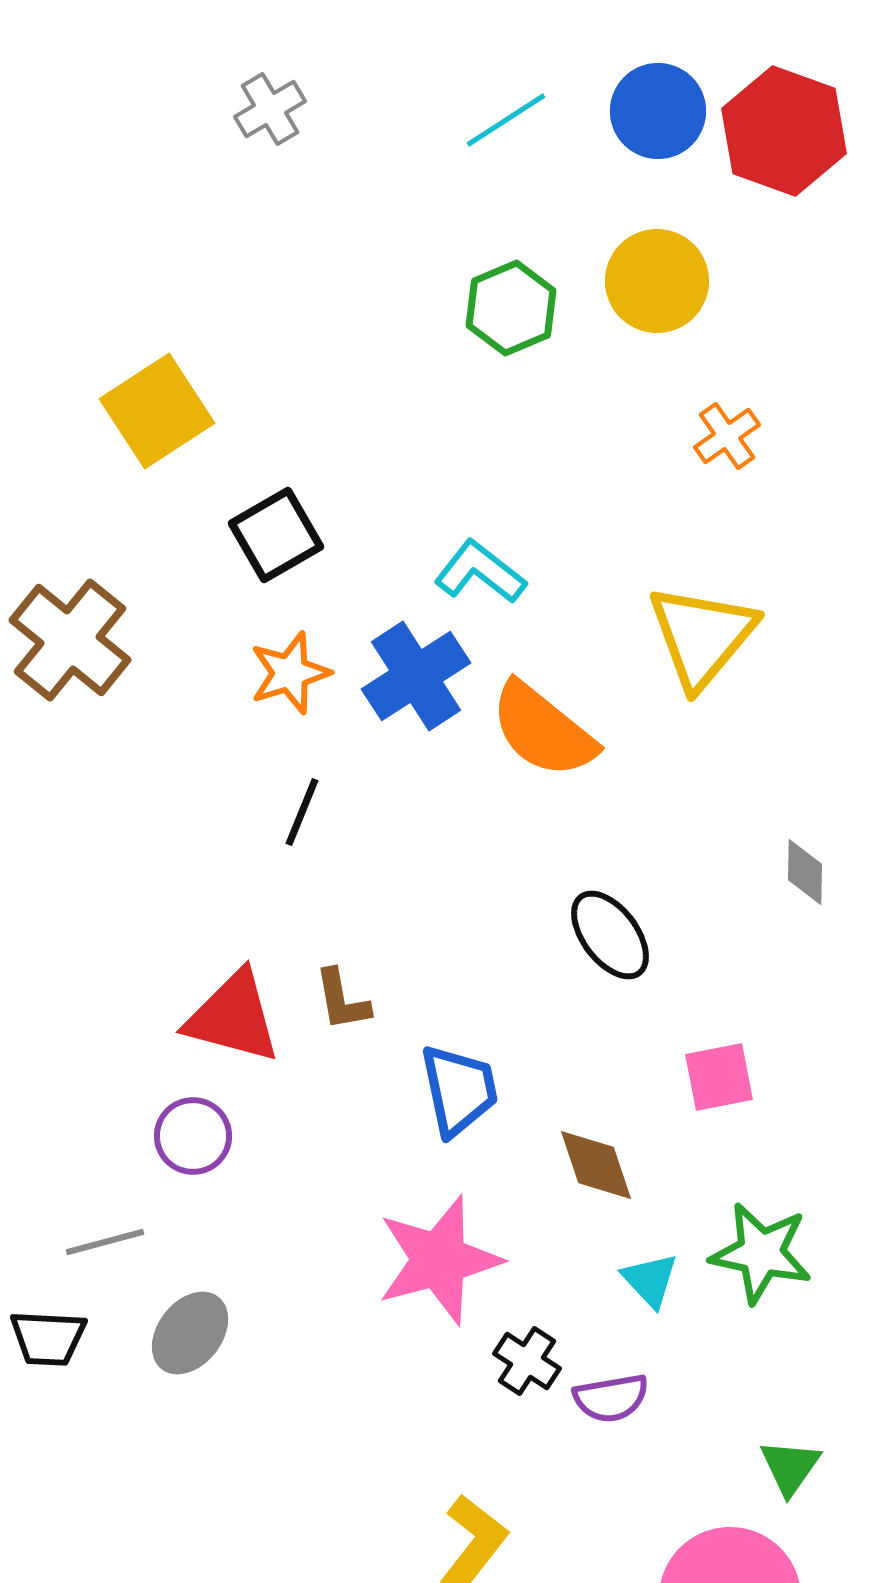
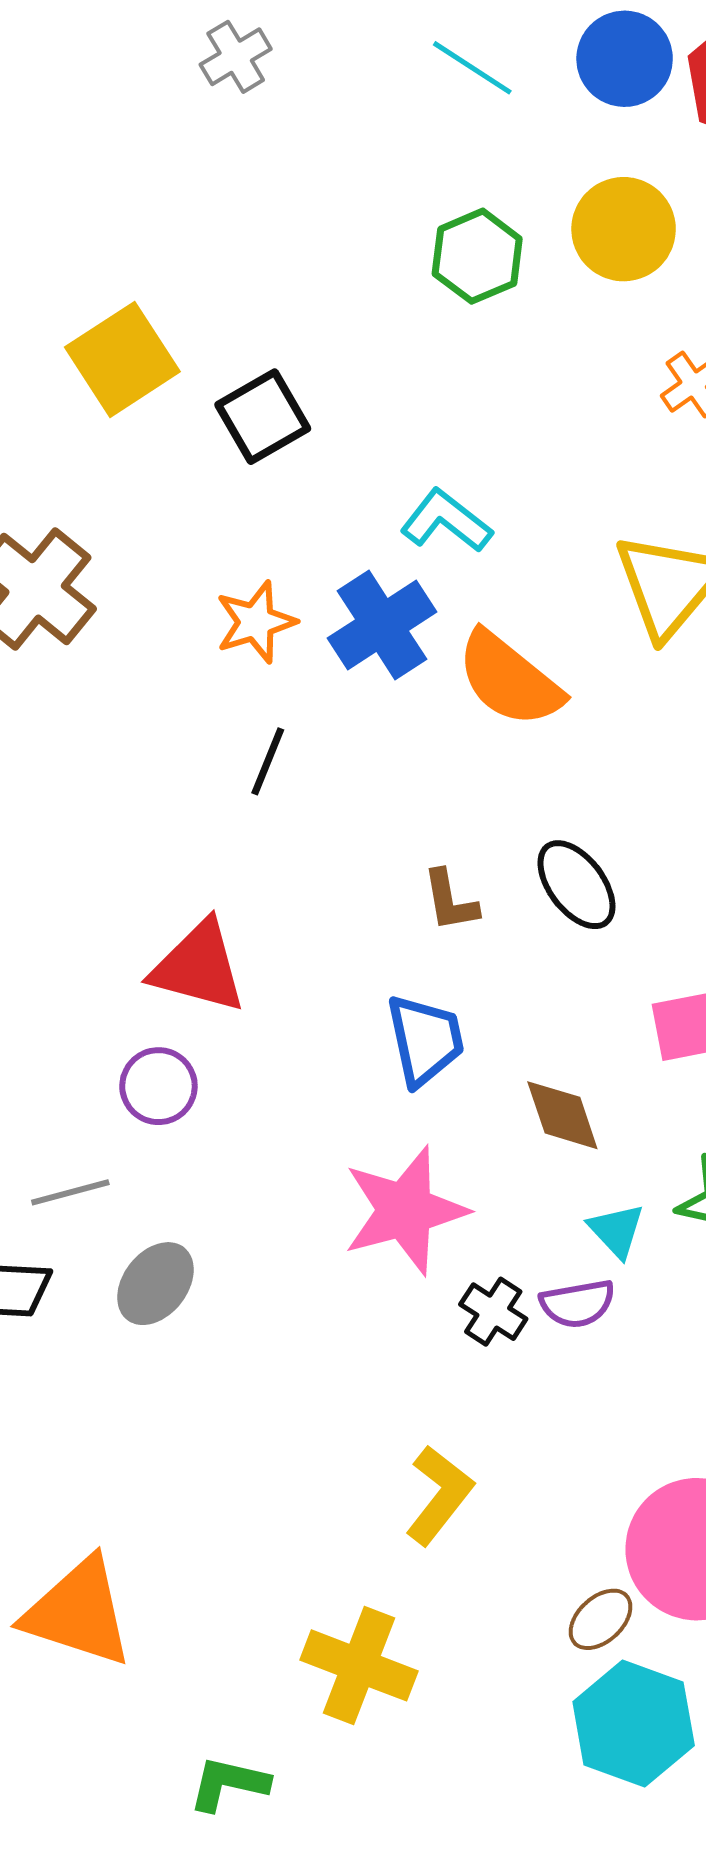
cyan line: (506, 120) -> (472, 68), turned 66
black square: (276, 535) -> (263, 417), moved
brown L-shape: (342, 1000) -> (450, 901), moved
purple semicircle: (611, 1398) -> (577, 1304), moved

